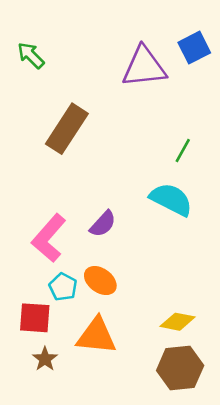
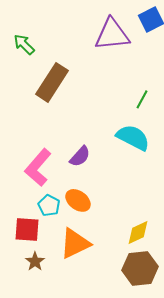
green arrow: (31, 55) -> (24, 44), moved
yellow diamond: (178, 322) -> (138, 232), turned -36
orange triangle: (96, 336) -> (75, 243), turned -32

